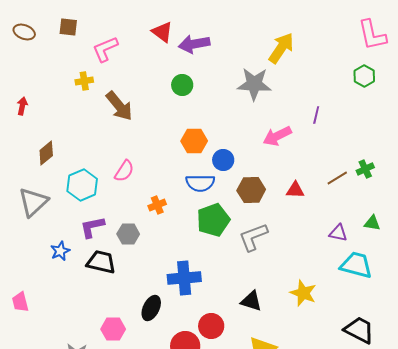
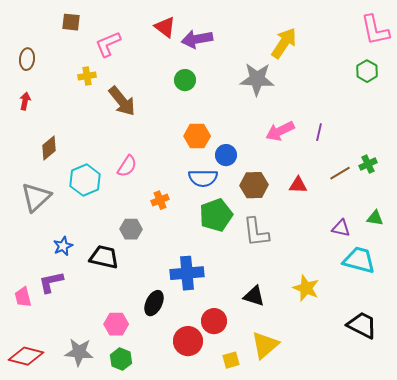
brown ellipse: (24, 32) -> (27, 59), moved, turned 75
purple line: (316, 115) -> (319, 132), moved
purple L-shape: (92, 227) -> (51, 282), moved
gray L-shape: (253, 237) -> (256, 232), turned -76

